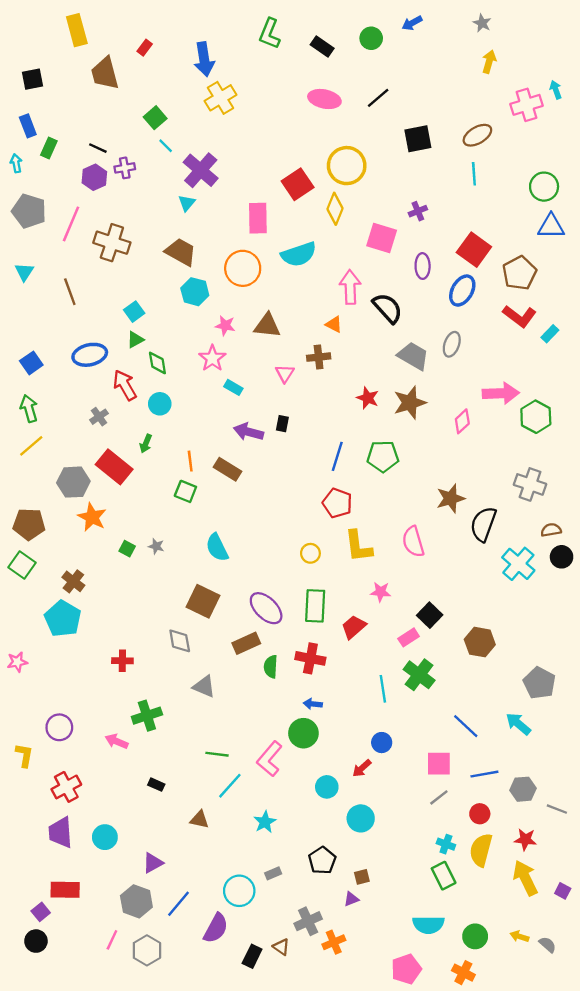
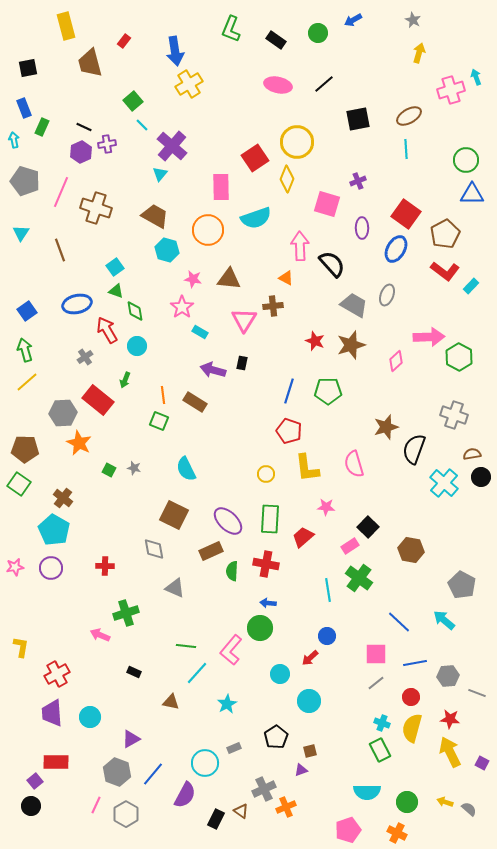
green triangle: (135, 340) -> (116, 291), turned 49
pink triangle: (285, 373) -> (244, 320), size x1.5
purple circle: (59, 727) -> (51, 568), moved

